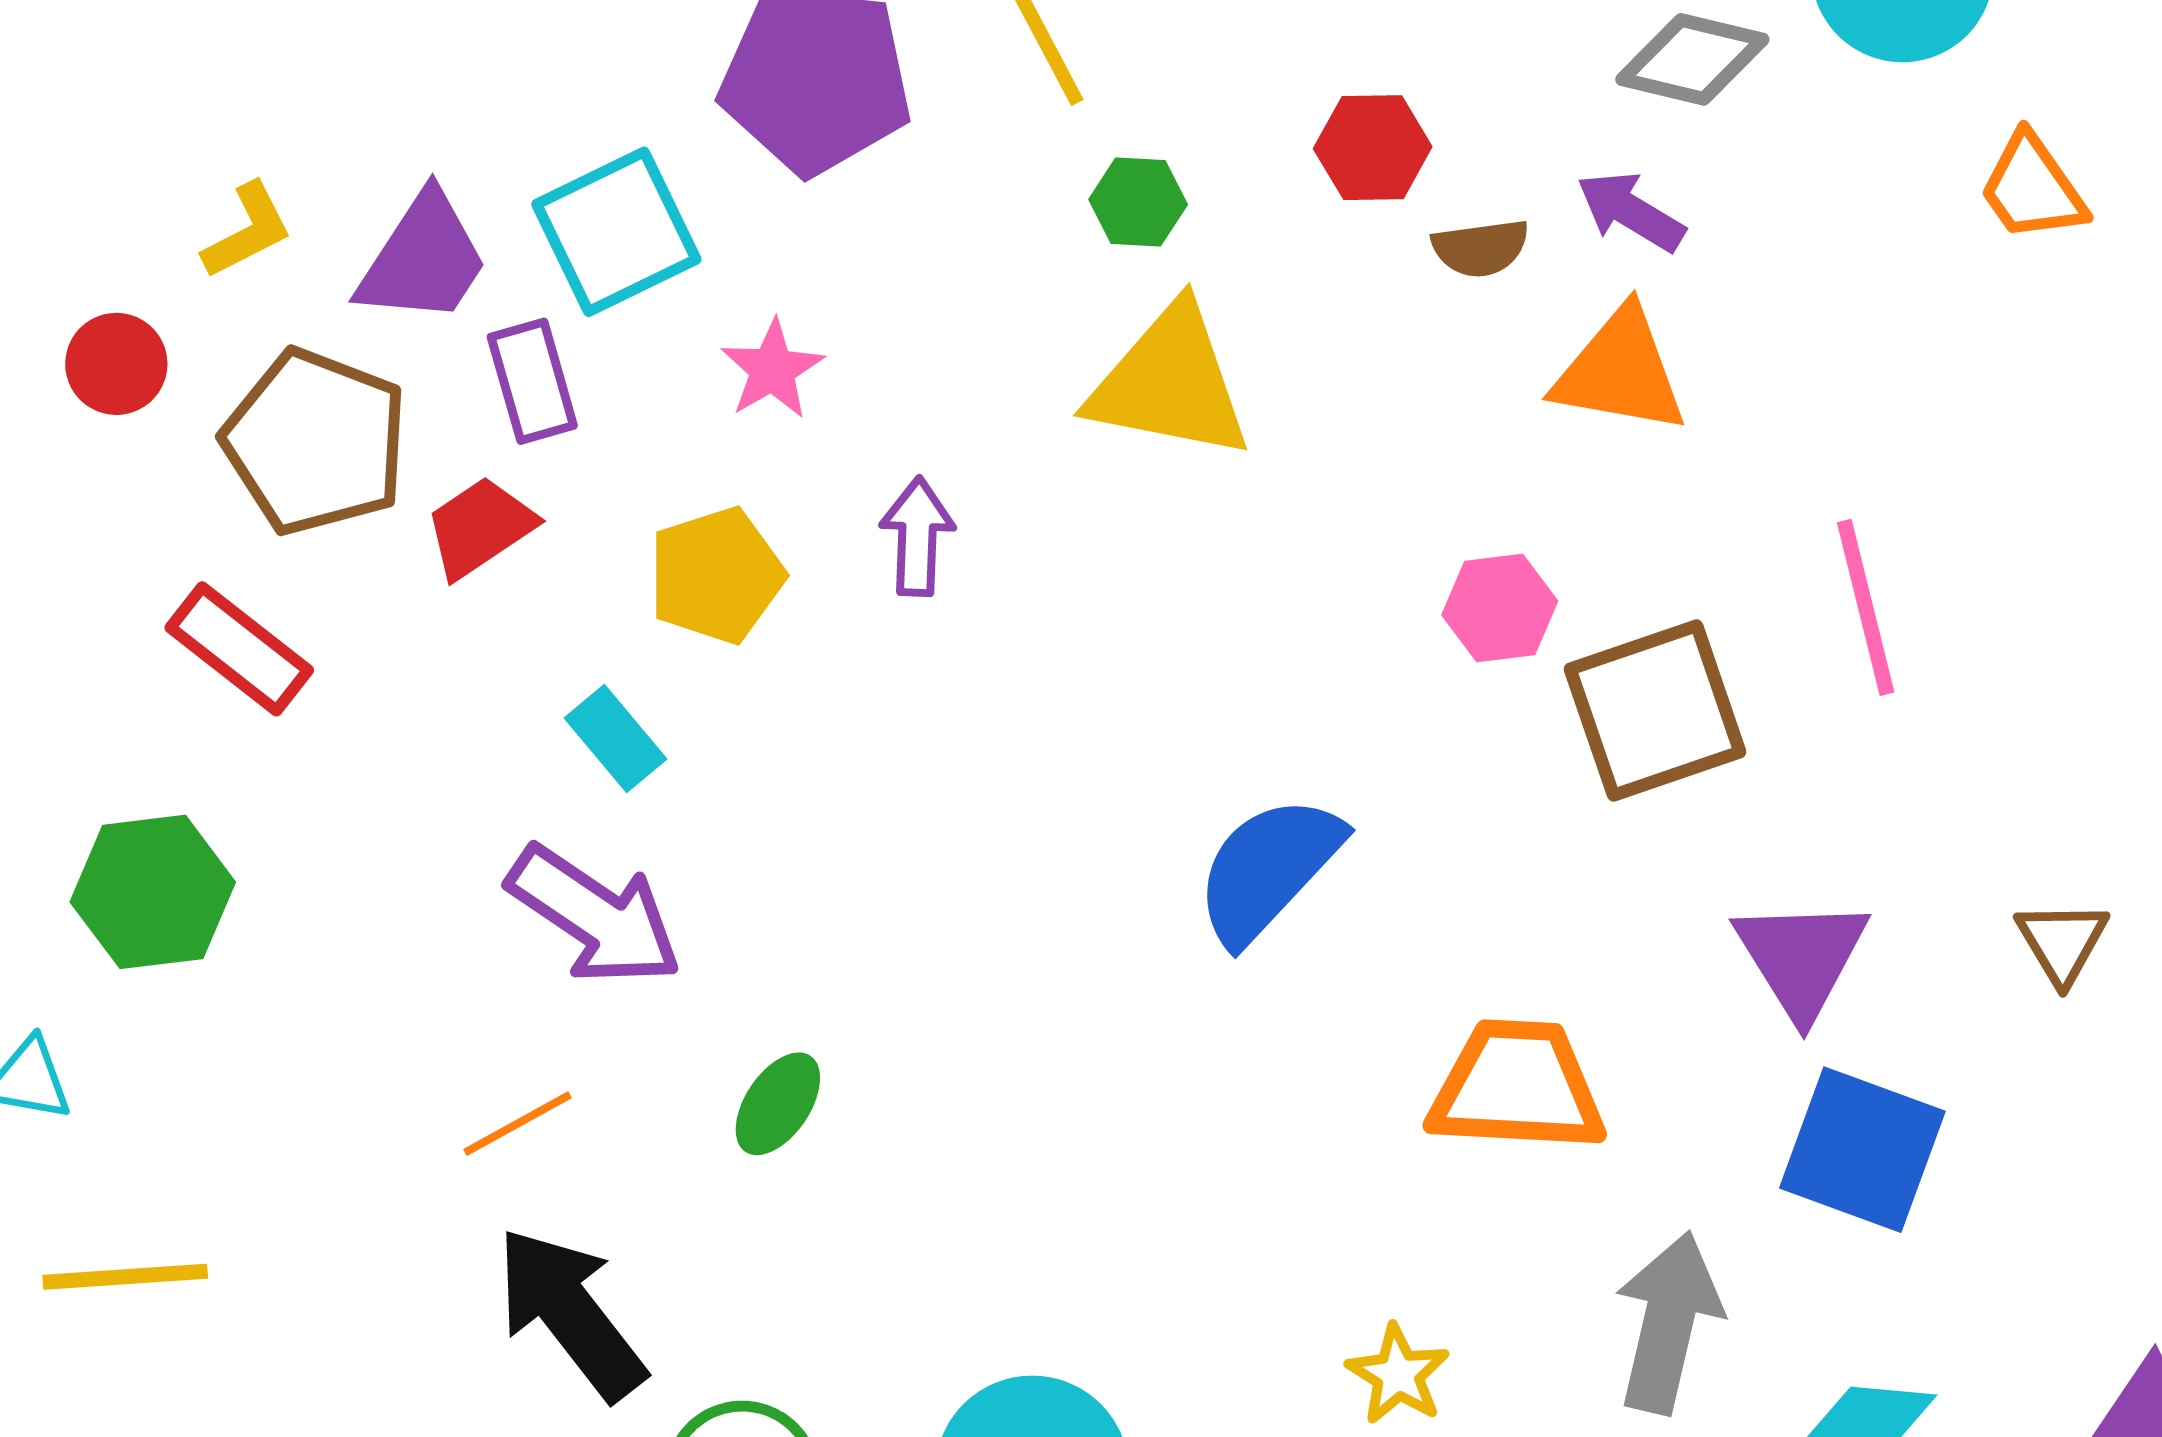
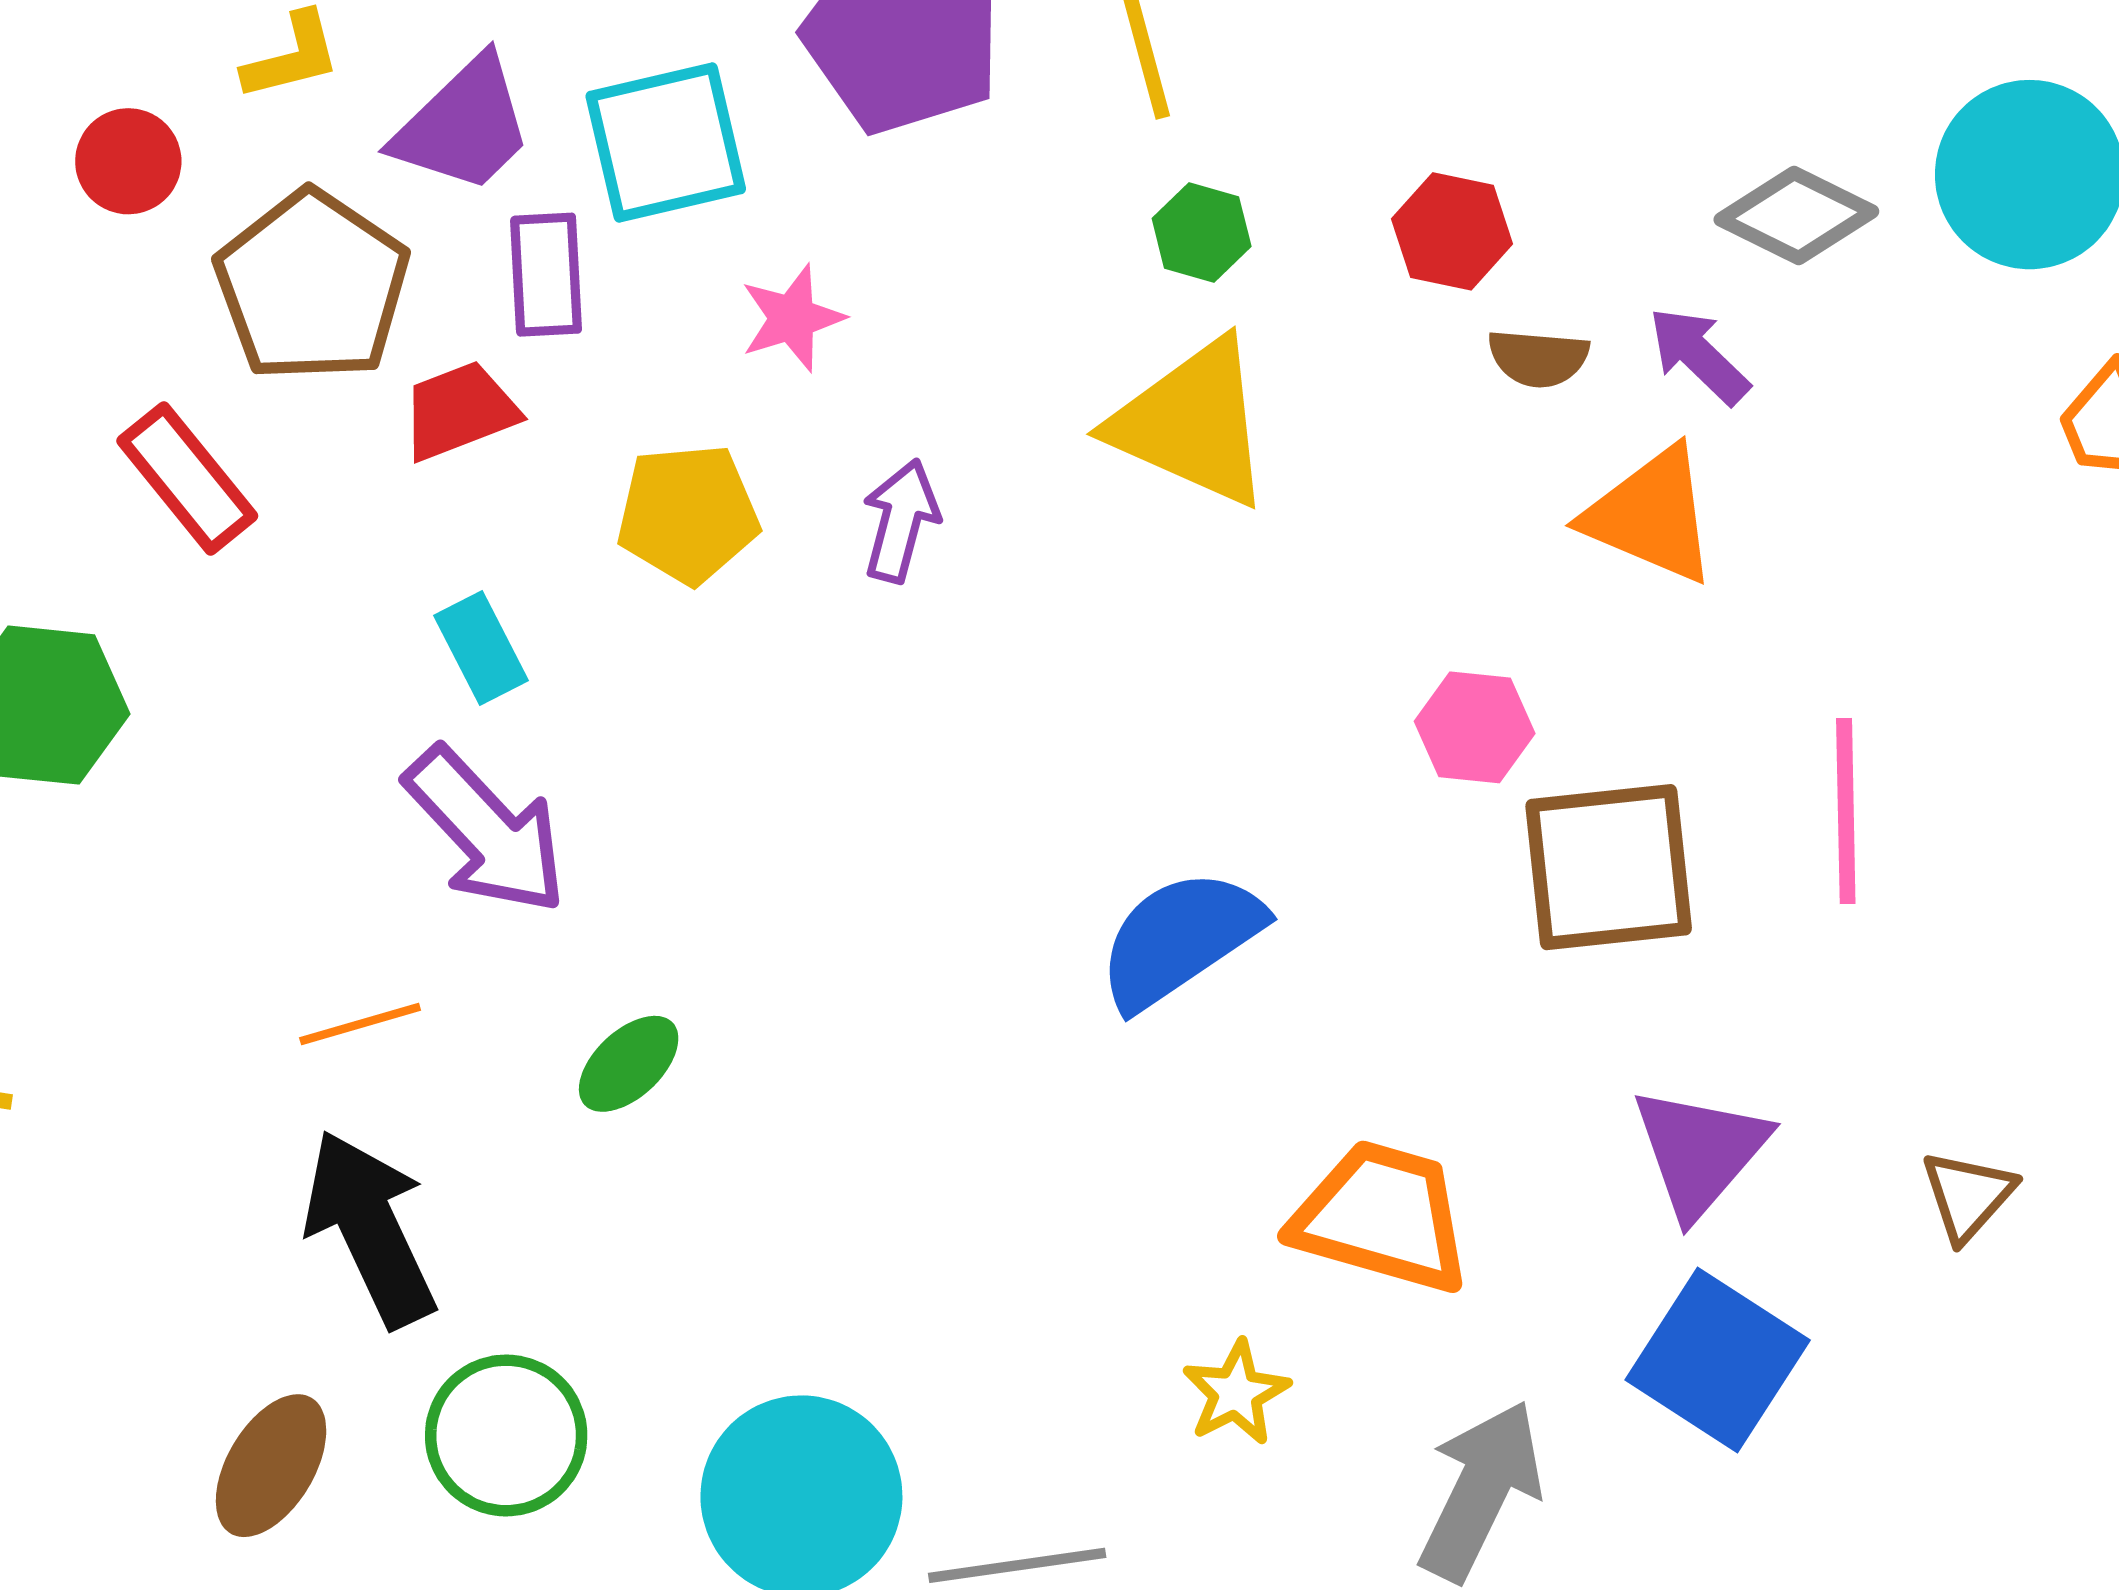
cyan rectangle: (615, 739) -> (481, 648), moved
yellow star: (1398, 1375) -> (1236, 1393), moved

